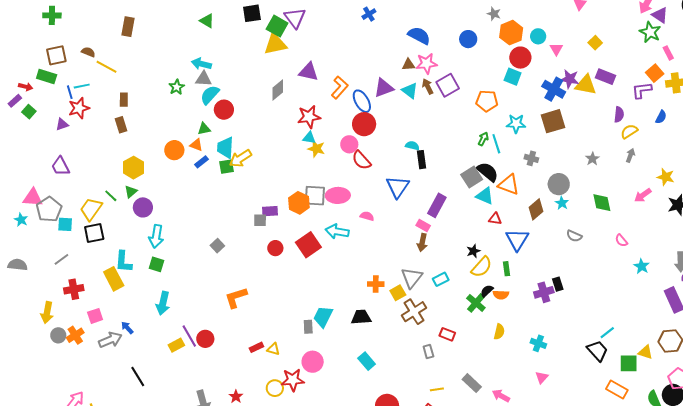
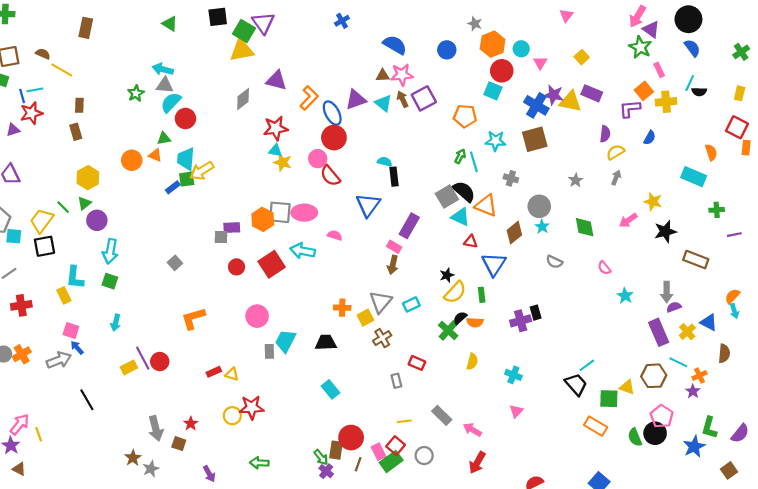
blue rectangle: (201, 162) -> (173, 187), moved
yellow rectangle: (114, 279) -> (64, 295), size x0.7
cyan arrow: (163, 303) -> (116, 323), size x0.7
brown cross: (414, 312) -> (382, 338), size x0.7
pink square: (95, 316) -> (71, 331), moved, turned 35
pink circle: (313, 362) -> (257, 316), moved

